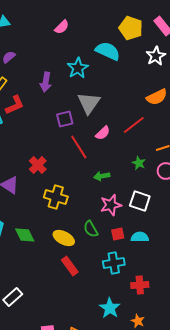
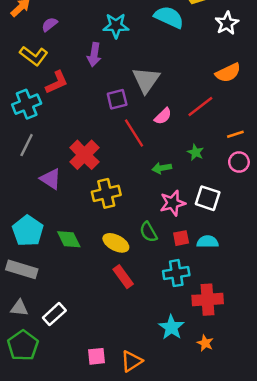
cyan star: (78, 68) -> (116, 26), moved, turned 30
green star: (139, 163) -> (196, 152), moved
red cross: (38, 165) -> (84, 155), size x1.4
yellow cross: (56, 197) -> (106, 193), turned -30
red cross: (140, 285) -> (208, 300), size x1.4

